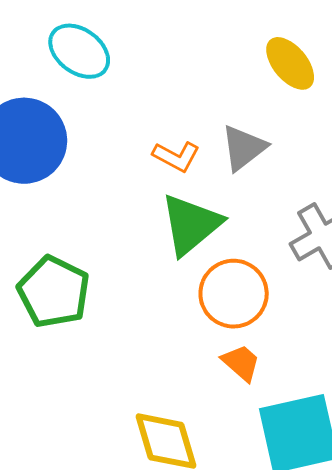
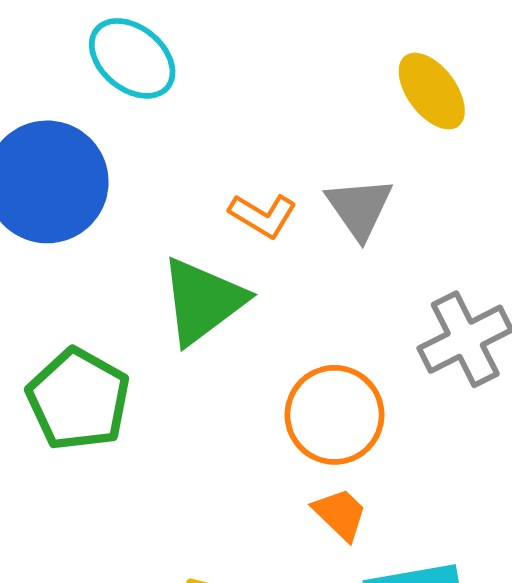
gray triangle: (244, 148) -> (359, 208), turned -30
green triangle: (191, 224) -> (203, 301), moved

